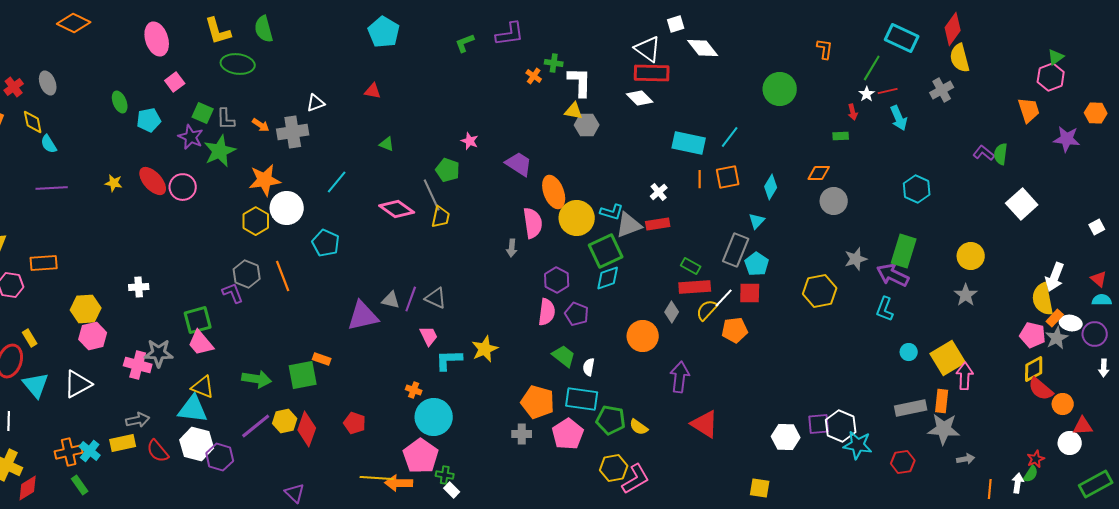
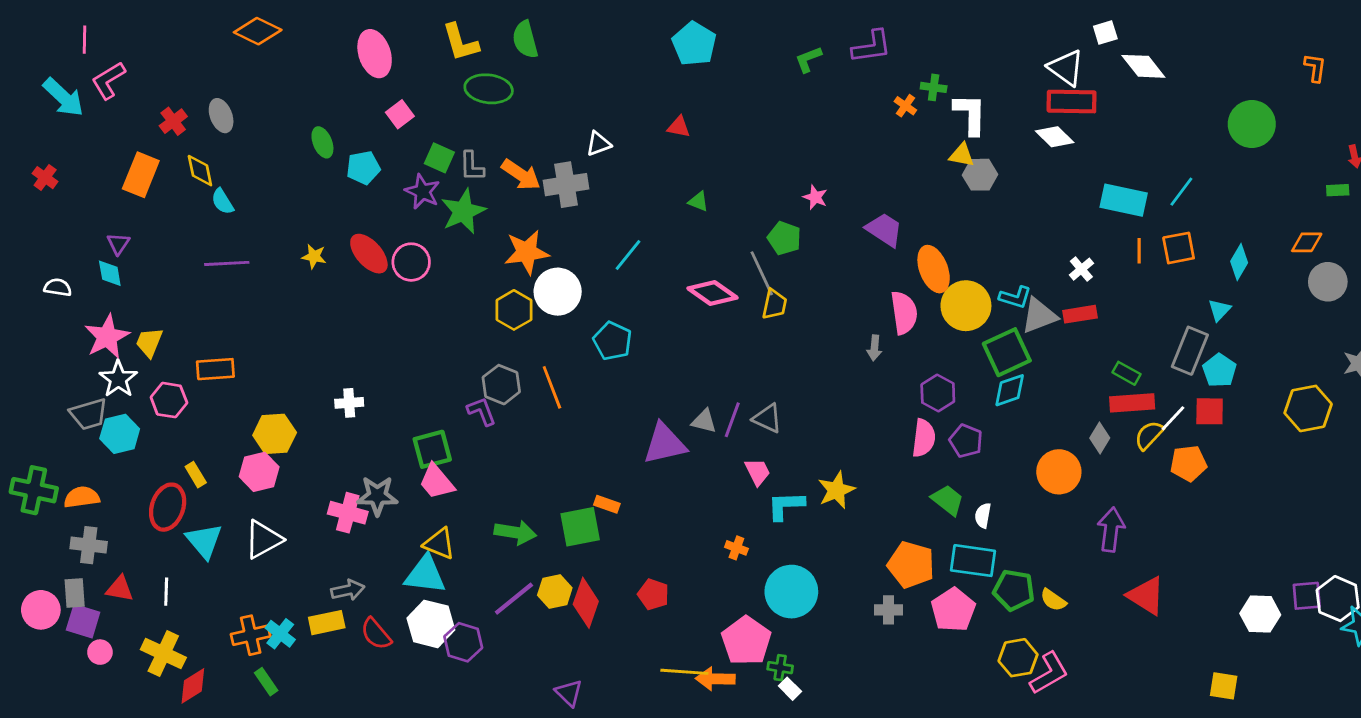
orange arrow: (261, 125) -> (521, 175), size x1.6
pink hexagon: (93, 336) -> (259, 472), moved
cyan circle: (434, 417) -> (791, 592), moved

